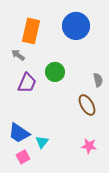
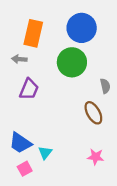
gray arrow: (18, 55) -> (19, 59), turned -32
green circle: (55, 72) -> (72, 62), moved, size x1.4

